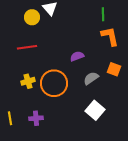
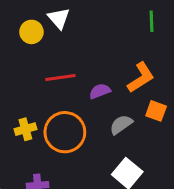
green line: (103, 14) -> (151, 21), moved
orange L-shape: (110, 36) -> (141, 77), moved, turned 70
red line: (27, 47) -> (60, 77), moved

